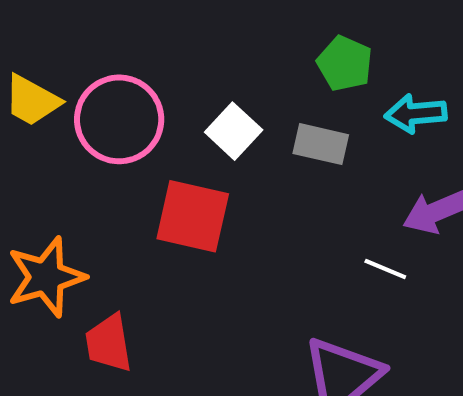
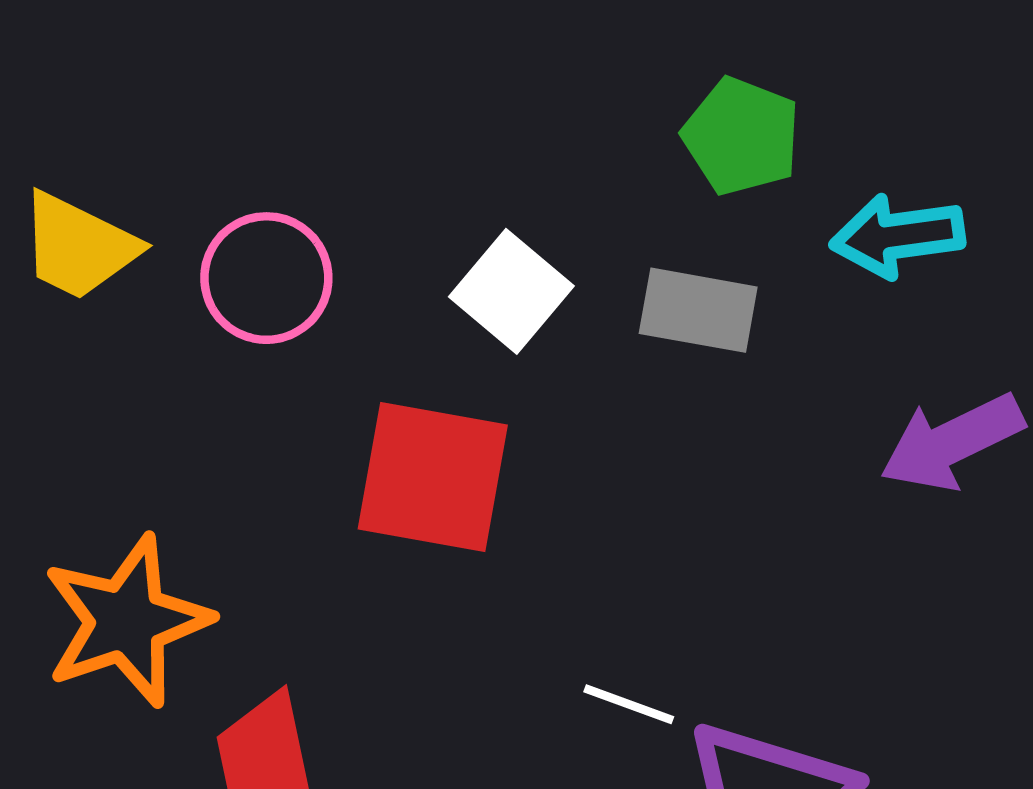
pink circle: (119, 119) -> (266, 278), size x0.7
white line: (385, 269) -> (629, 704), moved

